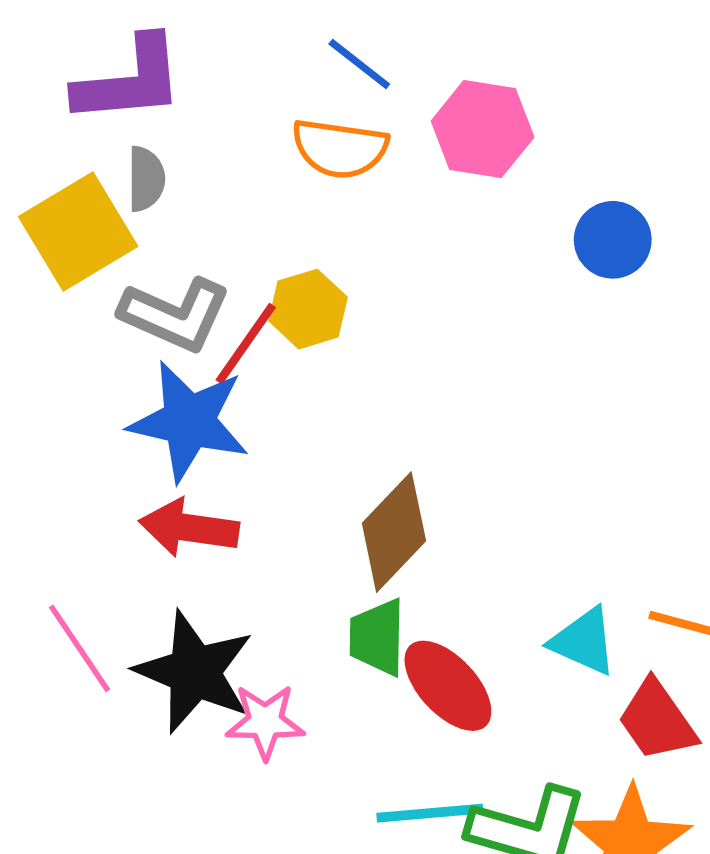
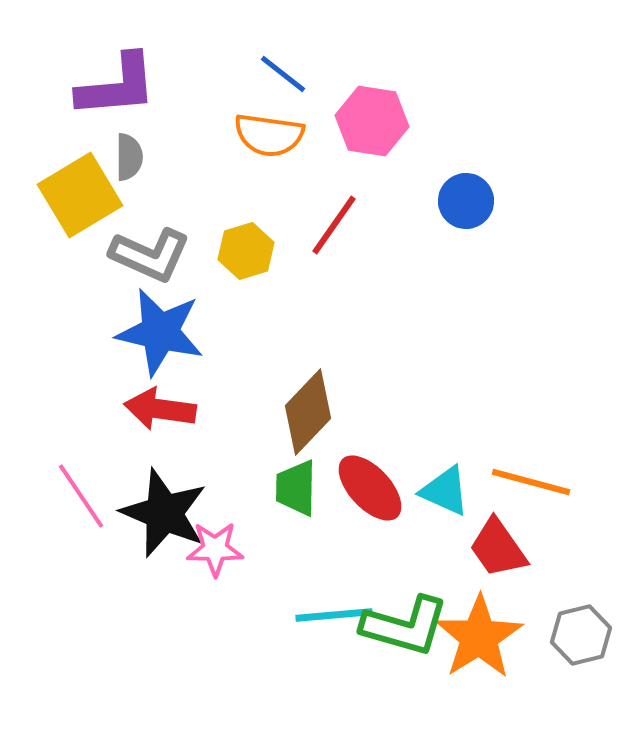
red line: (246, 344) -> (334, 225), moved
red ellipse: (448, 686) -> (370, 488), moved

